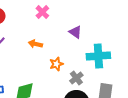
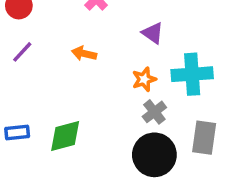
orange star: (56, 64) -> (144, 79), moved

